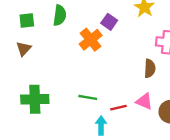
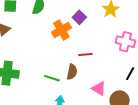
brown semicircle: (150, 68) -> (72, 72), moved
red line: (118, 108) -> (85, 54), moved

